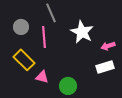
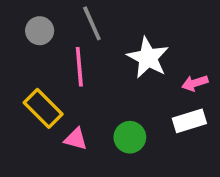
gray circle: (21, 27) -> (40, 31), moved
green circle: (68, 86) -> (130, 137), moved

